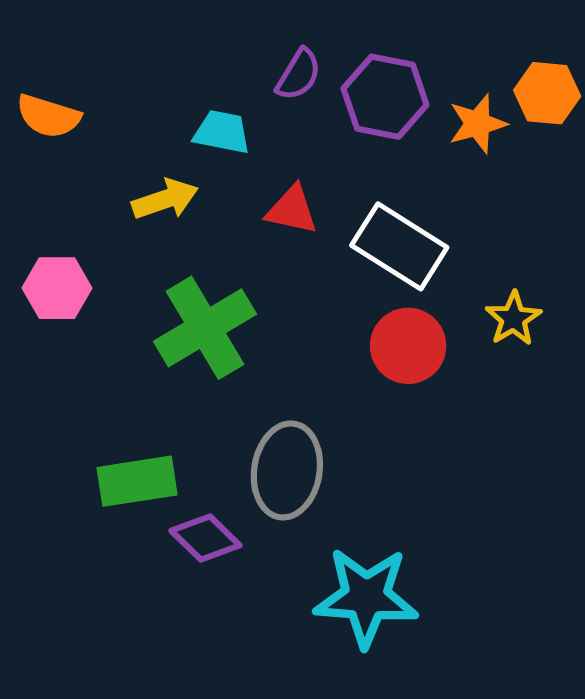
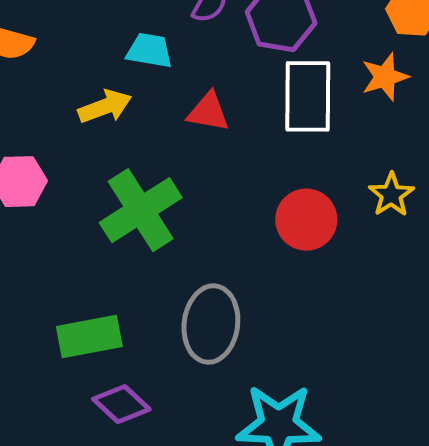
orange star: (478, 124) -> (385, 77), moved
white rectangle: (399, 246) -> (308, 96), moved, turned 60
purple diamond: (205, 538) -> (121, 404), moved

